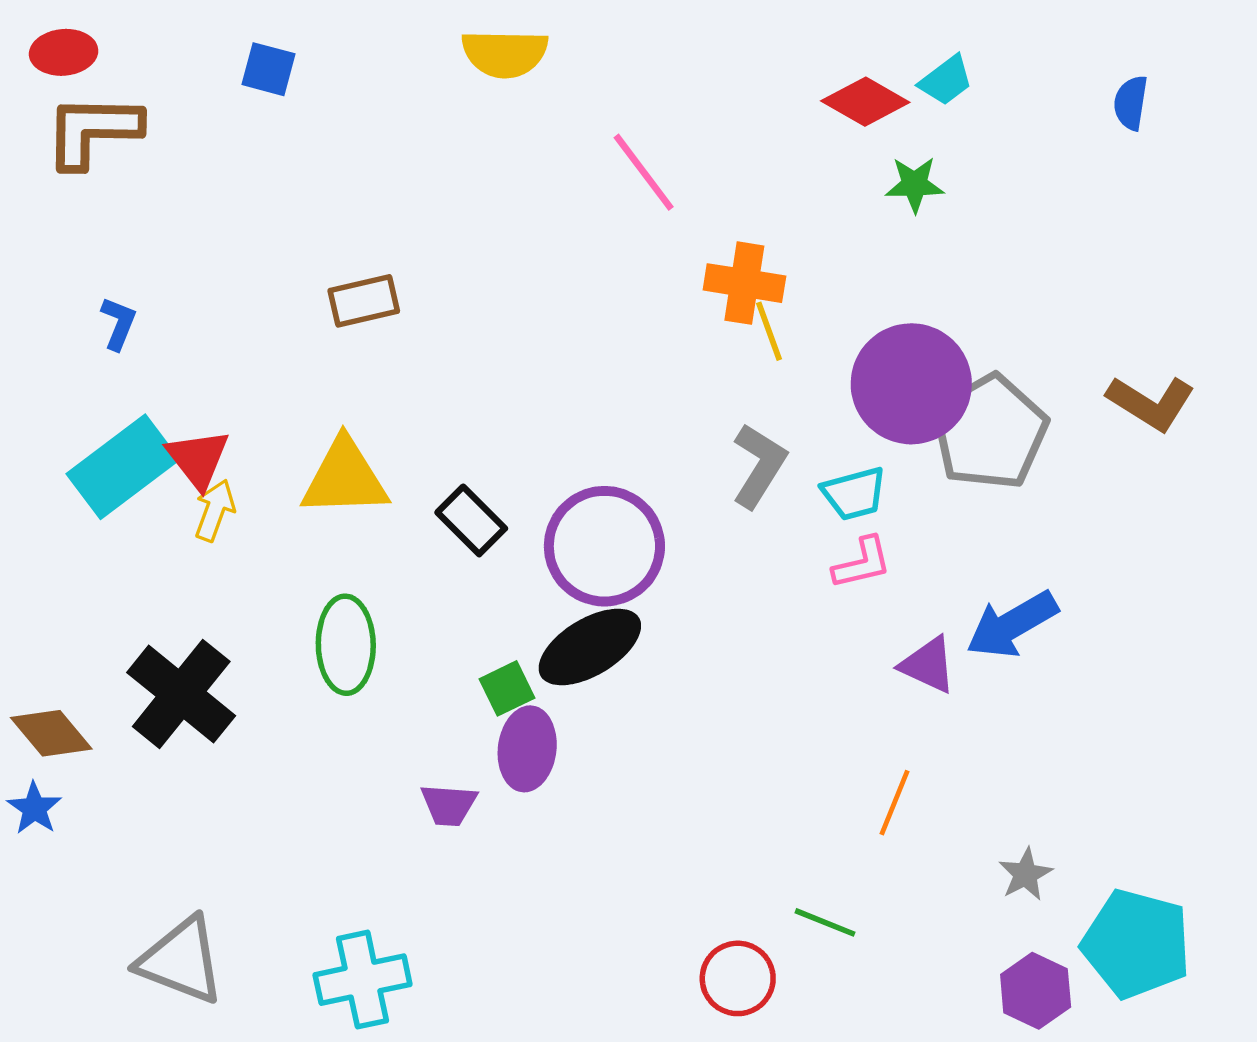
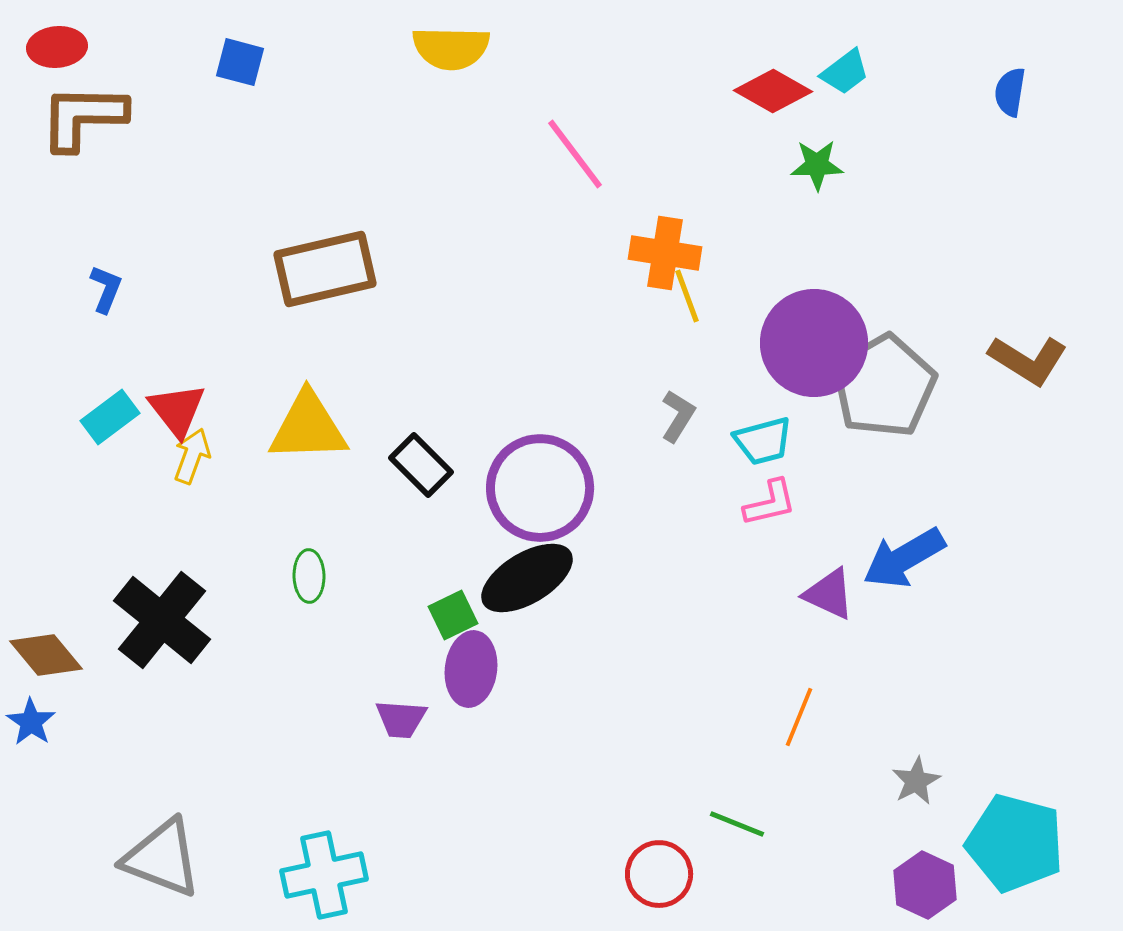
brown rectangle: (364, 301) -> (325, 269), size x1.6
gray L-shape: (759, 466) -> (678, 416), size x0.7
cyan rectangle: (123, 467) -> (110, 417), size x0.6
green ellipse: (346, 645) -> (309, 576), size x0.6

